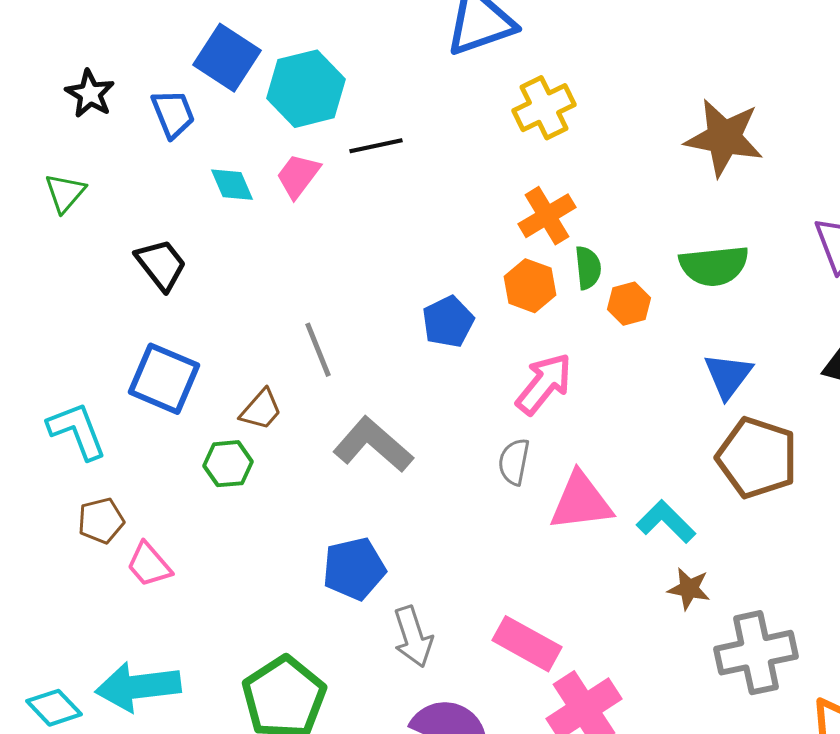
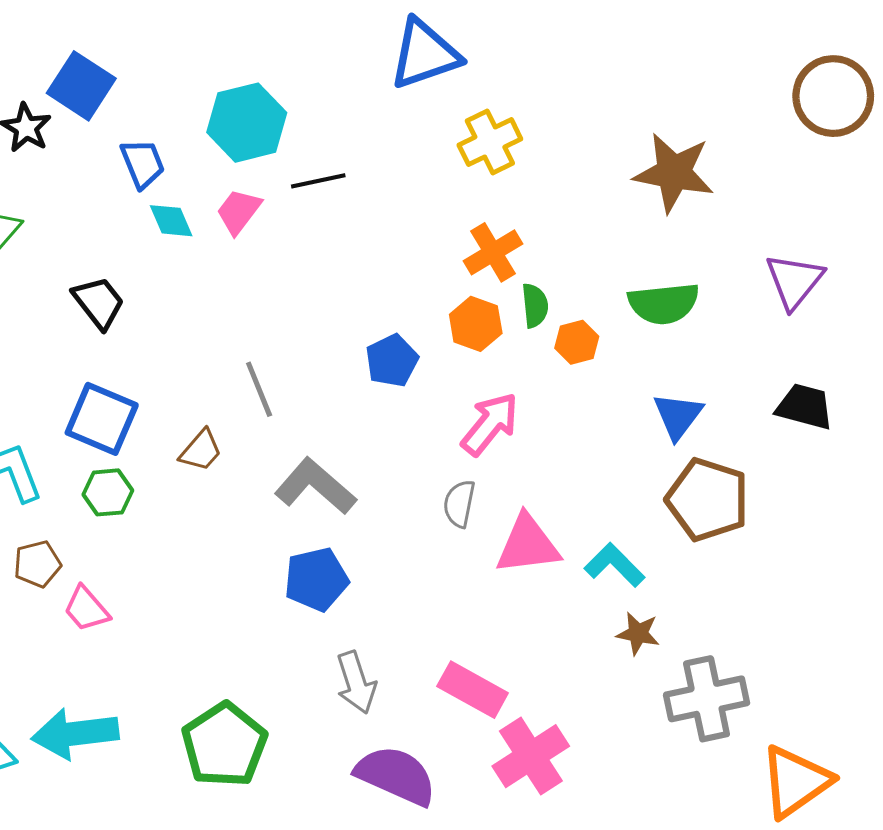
blue square: (227, 58) -> (81, 86), moved
blue trapezoid: (173, 114) -> (143, 163), moved
green hexagon: (228, 464) -> (108, 492), moved
blue pentagon: (354, 569) -> (316, 579), moved

